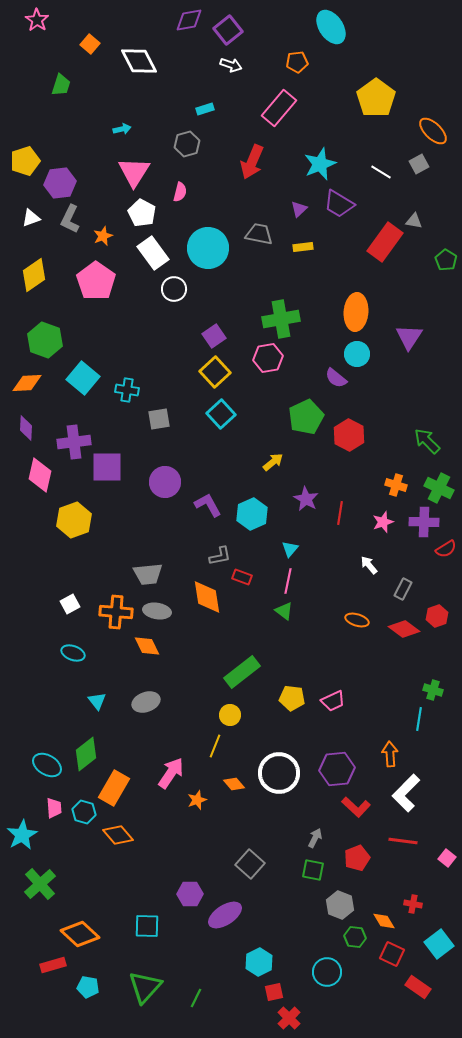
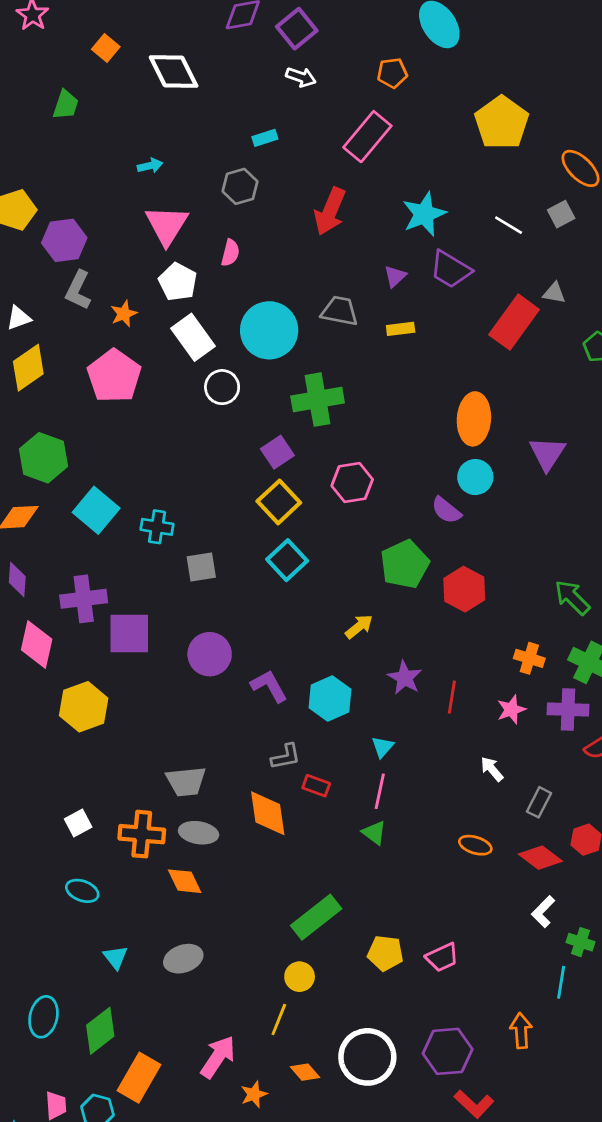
white triangle: (31, 218) -> (19, 318), moved
green cross: (281, 319) -> (318, 400), moved
cyan ellipse: (47, 765) -> (44, 1017), moved, turned 72
white L-shape: (406, 793) -> (543, 912), moved, size x0.6

